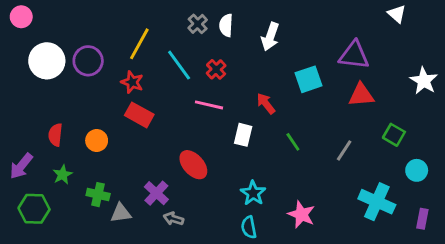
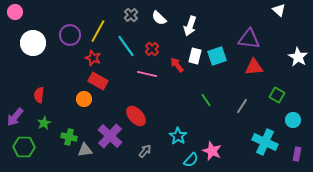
gray cross: (198, 24) -> (131, 15), moved
white semicircle: (226, 25) -> (159, 18), turned -49
purple circle: (88, 61) -> (70, 35), moved
red arrow: (266, 104) -> (177, 65), moved
white rectangle: (243, 135) -> (195, 56), moved
orange circle: (97, 140) -> (84, 99), moved
purple cross: (156, 193) -> (110, 136), size x1.4
gray arrow: (173, 219) -> (145, 151), moved, turned 112
cyan semicircle: (249, 227) -> (191, 160), moved, turned -126

